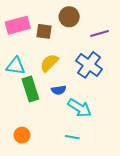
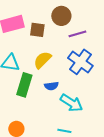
purple line: (99, 34) -> (77, 34), moved
green rectangle: (30, 89) -> (24, 85), turned 35

